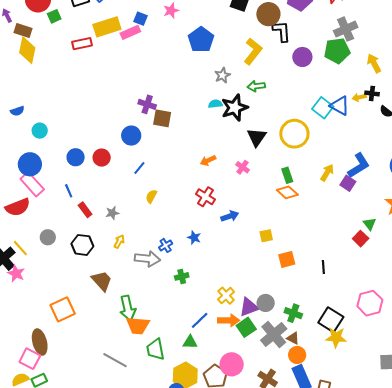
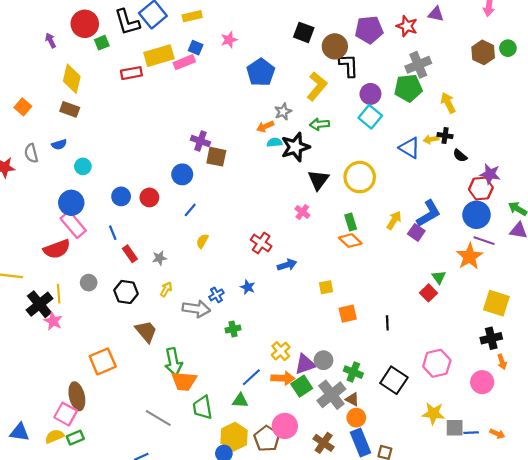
brown rectangle: (23, 30) -> (70, 109), moved
cyan square: (323, 108) -> (370, 117), moved
orange arrow: (208, 160) -> (265, 126), moved
yellow line: (20, 248) -> (59, 294), turned 36
yellow star: (336, 337) -> (433, 413), moved

